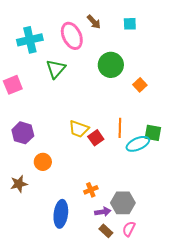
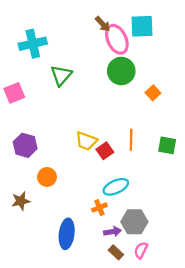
cyan square: (130, 24) -> (142, 26), size x1.6
pink ellipse: (72, 36) -> (117, 39), moved
cyan ellipse: (138, 144) -> (116, 187), moved

